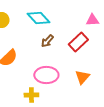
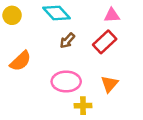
pink triangle: (92, 20) -> (112, 15), moved
yellow cross: (31, 95) -> (83, 106), moved

